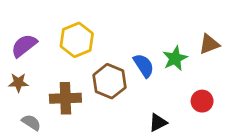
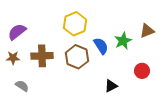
yellow hexagon: (77, 40) -> (75, 24), moved
brown cross: (65, 98) -> (42, 56), moved

